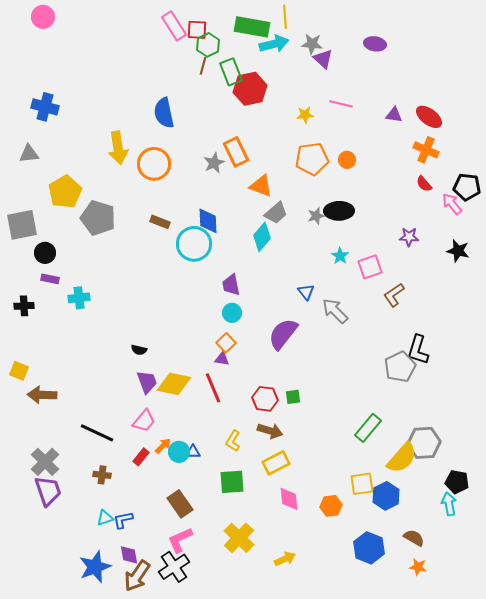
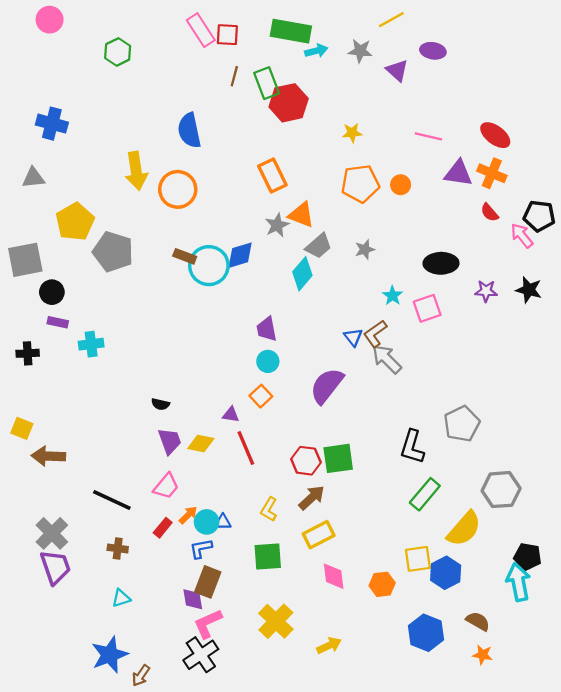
yellow line: (285, 17) -> (391, 20), moved, turned 65
cyan arrow: (274, 44) -> (316, 51), size x0.7
green hexagon: (208, 45) -> (118, 52), moved
purple triangle: (323, 59) -> (397, 70), moved
pink line: (341, 104) -> (428, 136), moved
purple triangle: (394, 115) -> (458, 173), moved, size x1.5
gray star: (214, 163) -> (277, 225), moved
black ellipse: (339, 211) -> (441, 263), moved
blue diamond: (208, 221) -> (240, 255), turned 76
purple star: (409, 237) -> (486, 291), moved
cyan circle: (194, 244) -> (209, 266), moved
brown L-shape: (394, 295) -> (375, 334), moved
black L-shape: (418, 350) -> (412, 447), moved
purple triangle: (222, 359) -> (231, 415), moved
yellow diamond: (174, 384) -> (201, 443), size x0.7
green square: (293, 397) -> (338, 458), size x1.8
brown arrow: (270, 431) -> (312, 498), turned -60
gray hexagon: (424, 443) -> (501, 490), moved
brown rectangle: (180, 504) -> (208, 582), turned 56
cyan arrow: (449, 504) -> (518, 582), size x1.4
blue L-shape: (123, 520) -> (201, 548), moved
purple diamond: (129, 555) -> (193, 599), moved
brown arrow: (137, 576) -> (141, 676), moved, size x0.6

